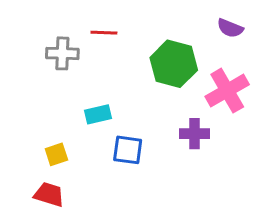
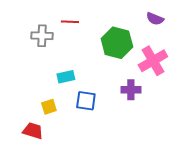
yellow square: (56, 154) -> (49, 107), moved

